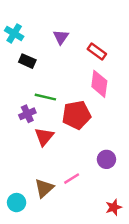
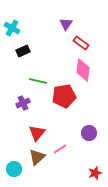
purple triangle: (61, 37) -> (66, 24), moved
black rectangle: (27, 61) -> (23, 51), turned -48
purple cross: (27, 114) -> (23, 103), moved
red triangle: (44, 137) -> (37, 133), moved

